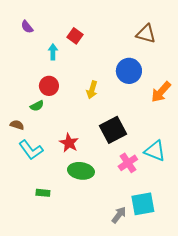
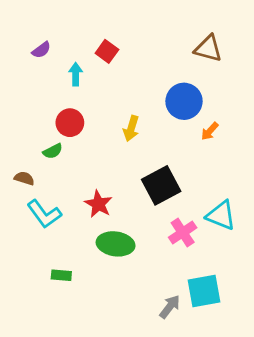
purple semicircle: (27, 27) -> (41, 50), moved, turned -88
orange arrow: (161, 92) -> (210, 131), moved, size x0.6

